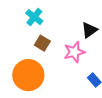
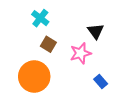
black triangle: (89, 30) -> (96, 31), turned -30

